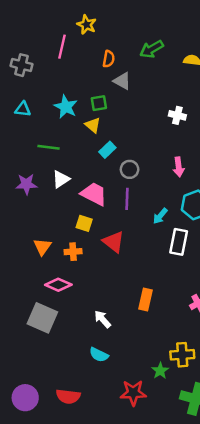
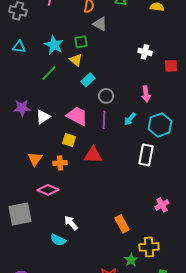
green line: (49, 147) -> (49, 73), moved, turned -54
white triangle: (61, 179) -> (43, 117), moved
cyan arrow: (160, 216) -> (130, 119), moved
red triangle: (114, 242) -> (93, 155), turned -36
orange rectangle: (145, 299) -> (122, 224), moved, turned -42
gray square: (42, 318) -> (20, 214), moved, turned -35
white arrow: (103, 319) -> (71, 223), moved
cyan semicircle: (99, 355) -> (58, 240), moved

